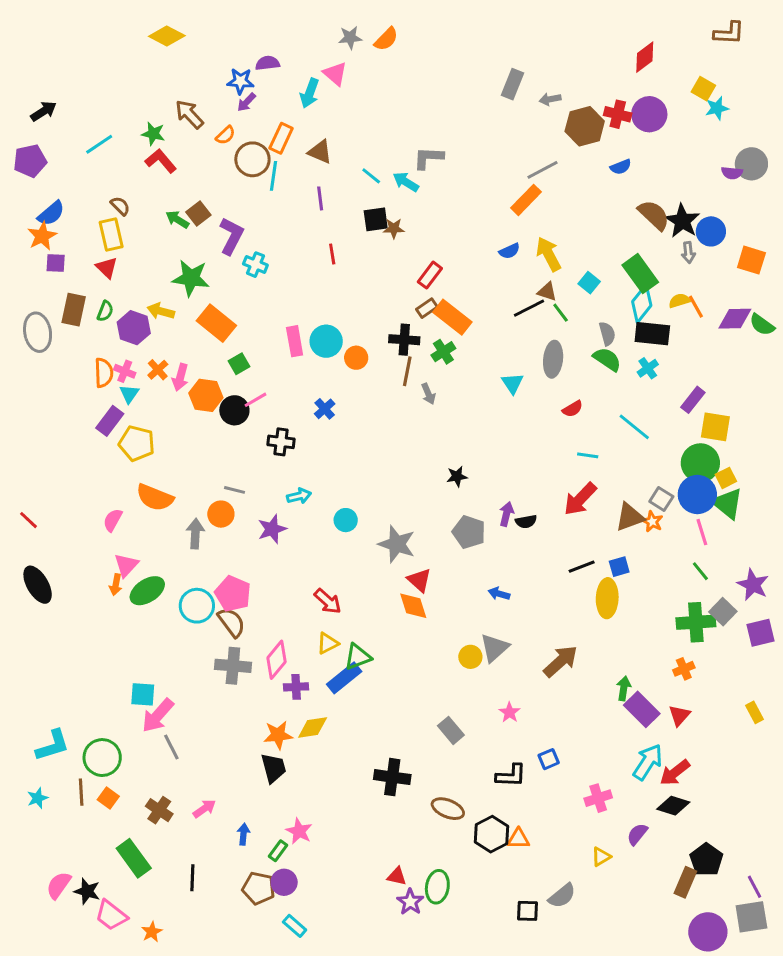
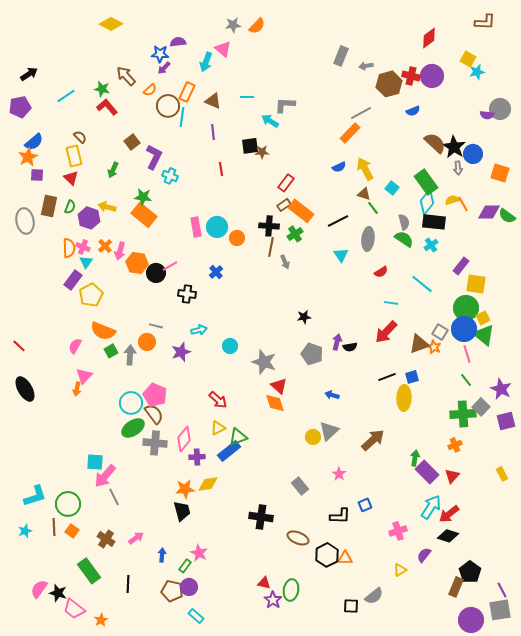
cyan line: (371, 176) -> (247, 97), moved, turned -40
green arrow: (177, 219) -> (113, 170), moved, turned -98
green star: (191, 278) -> (143, 197), moved, size x0.7
black line: (529, 308) -> (338, 221), moved
green square: (239, 364) -> (111, 351), moved
yellow pentagon: (137, 443) -> (91, 295), turned 30
green ellipse: (147, 591) -> (133, 428), moved

